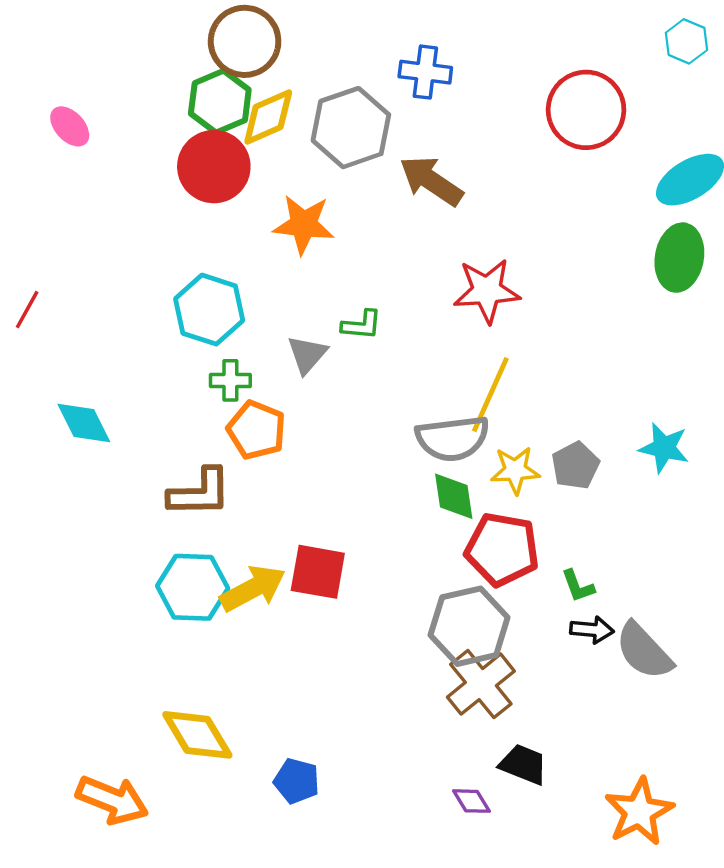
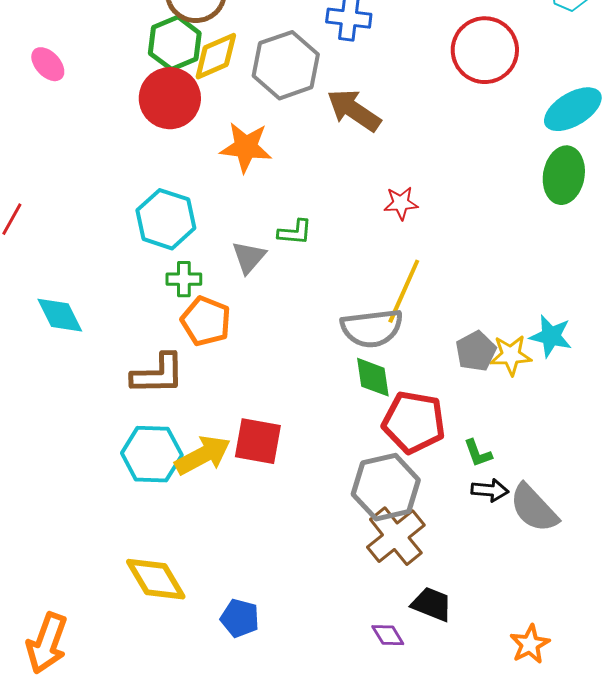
red star: (487, 291) -> (401, 203), size x0.6
yellow star: (515, 470) -> (511, 355), moved
orange arrow: (112, 800) -> (47, 643), moved, turned 88
orange star: (639, 812) -> (530, 644), size x0.7

